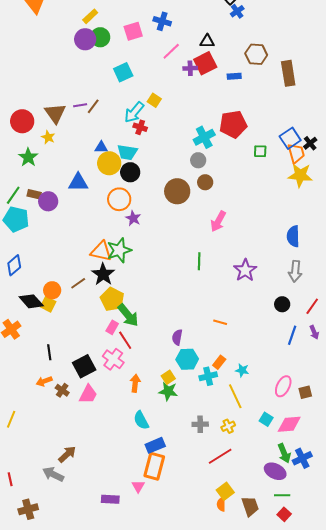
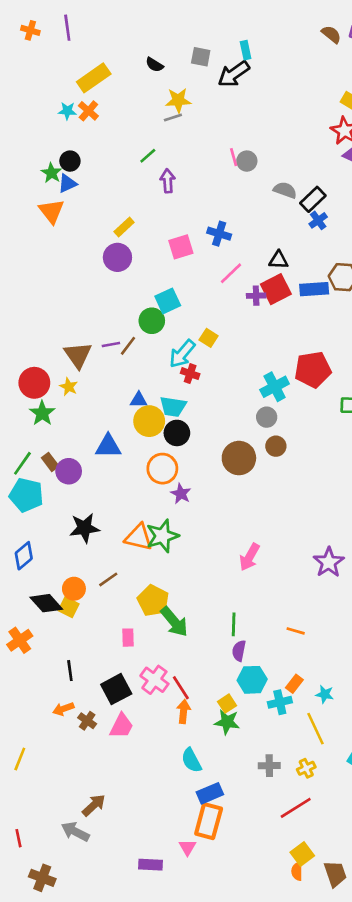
green circle: (100, 37) -> (152, 321), moved
blue rectangle: (234, 76) -> (314, 289), moved, size x1.5
red circle: (22, 121) -> (34, 383), moved
brown rectangle: (34, 194) -> (50, 462), turned 40
pink arrow: (218, 221) -> (249, 557), moved
green line: (199, 261) -> (234, 624), moved
black star: (103, 274) -> (84, 528), moved, turned 30
pink rectangle: (112, 327) -> (128, 638), moved, turned -32
red line: (125, 340) -> (181, 688), moved
brown cross: (28, 509) -> (42, 878), turned 36

